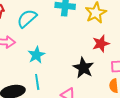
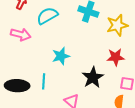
cyan star: (36, 55) -> (61, 56), moved

